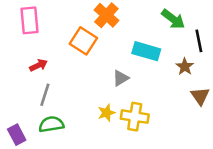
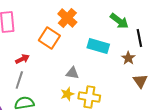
red arrow: (38, 65) -> (22, 59), moved
gray triangle: (121, 78) -> (72, 73), moved, turned 40

